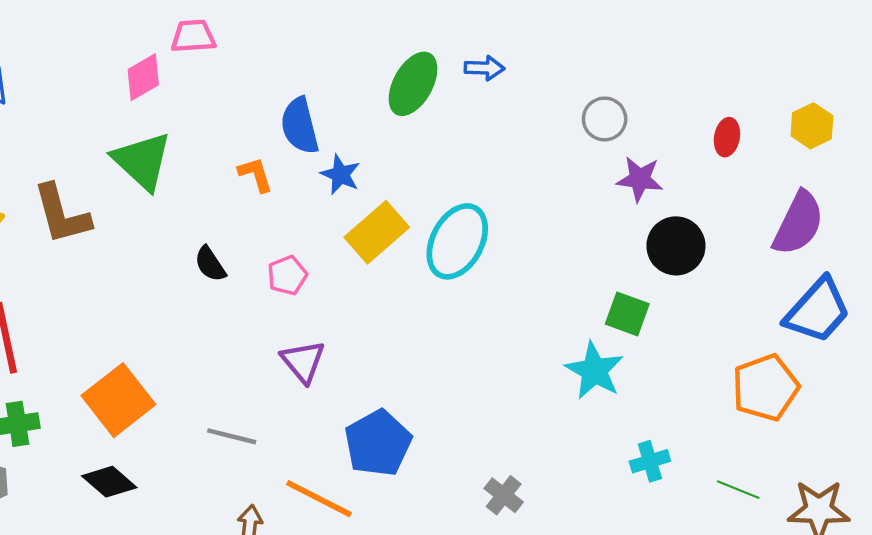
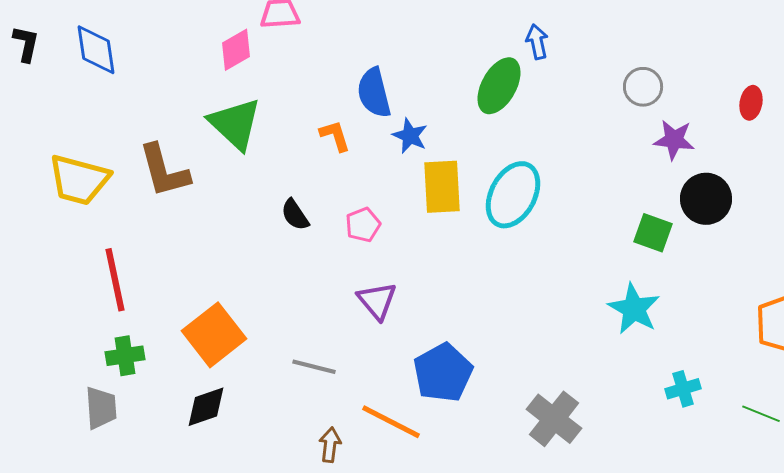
blue arrow: (484, 68) -> (537, 42), turned -104
green ellipse: (413, 84) -> (499, 86), moved
yellow rectangle: (377, 232) -> (442, 187), turned -52
green square: (627, 314) -> (653, 233), moved
black diamond: (109, 482) -> (206, 407), turned -60
gray cross: (504, 495) -> (554, 419), size x1.6

